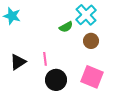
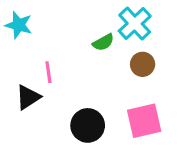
pink line: (45, 59) -> (48, 72), moved
pink square: (92, 77) -> (144, 121), turned -35

